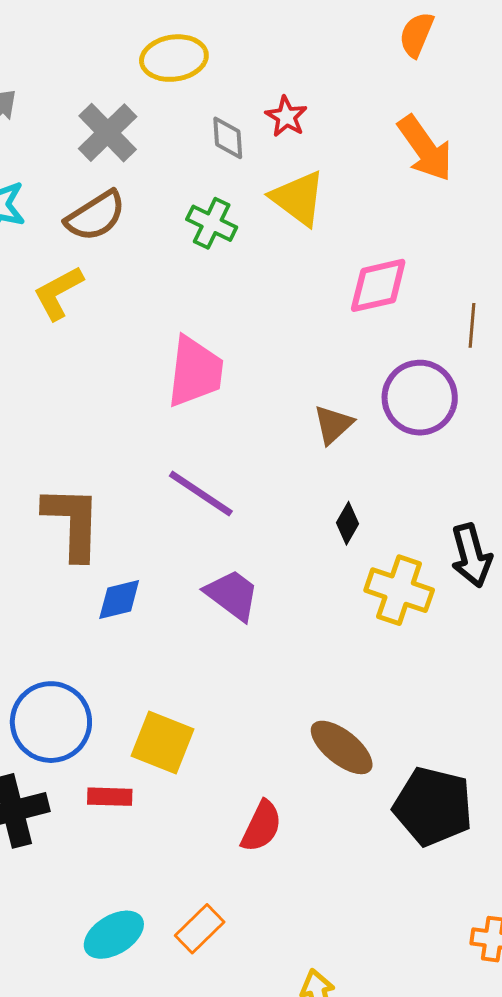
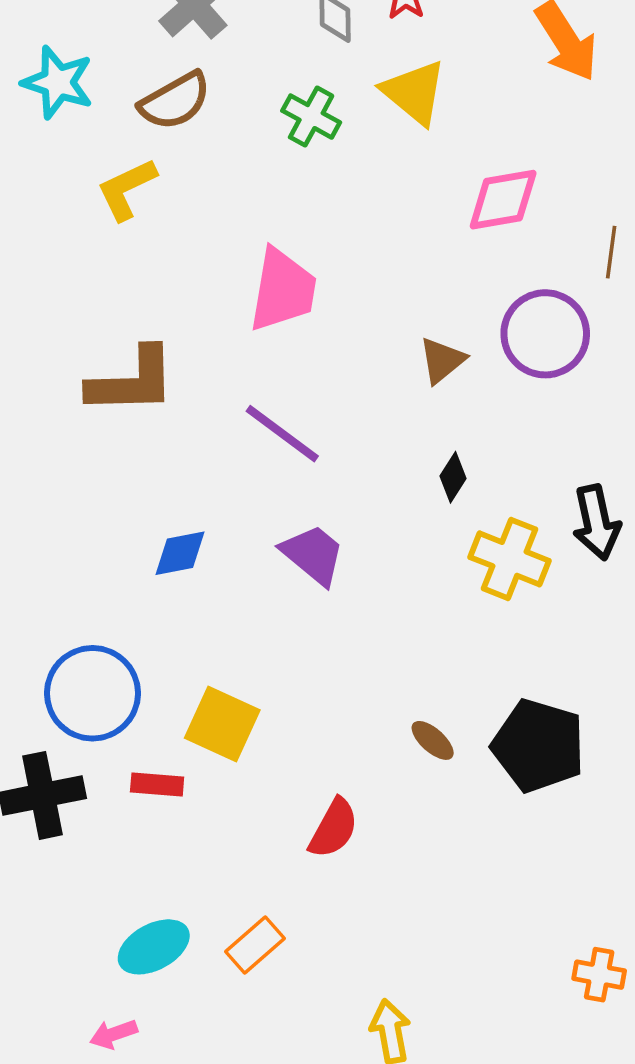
brown L-shape: (72, 522) -> (132, 381), moved, turned 84
brown ellipse: (342, 747) -> (433, 740), size x0.6
black pentagon: (433, 806) -> (538, 746), moved

